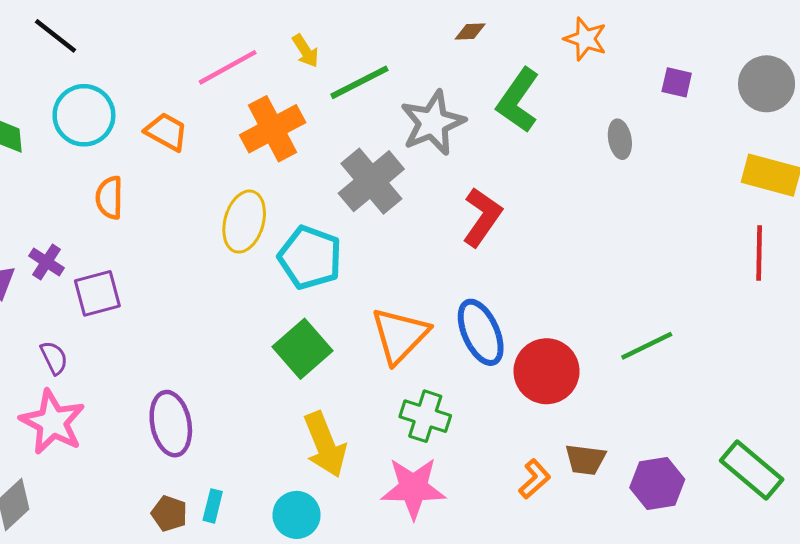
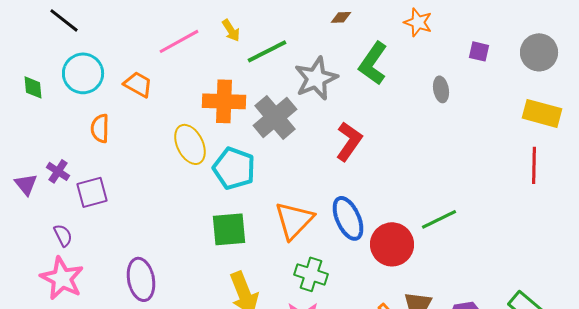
orange cross: (273, 129) -> (224, 101), moved, turned 30
yellow ellipse: (244, 222) -> (190, 144), turned -42
green line: (647, 346) -> (439, 219), moved
green square: (303, 349) -> (229, 229), turned 36

